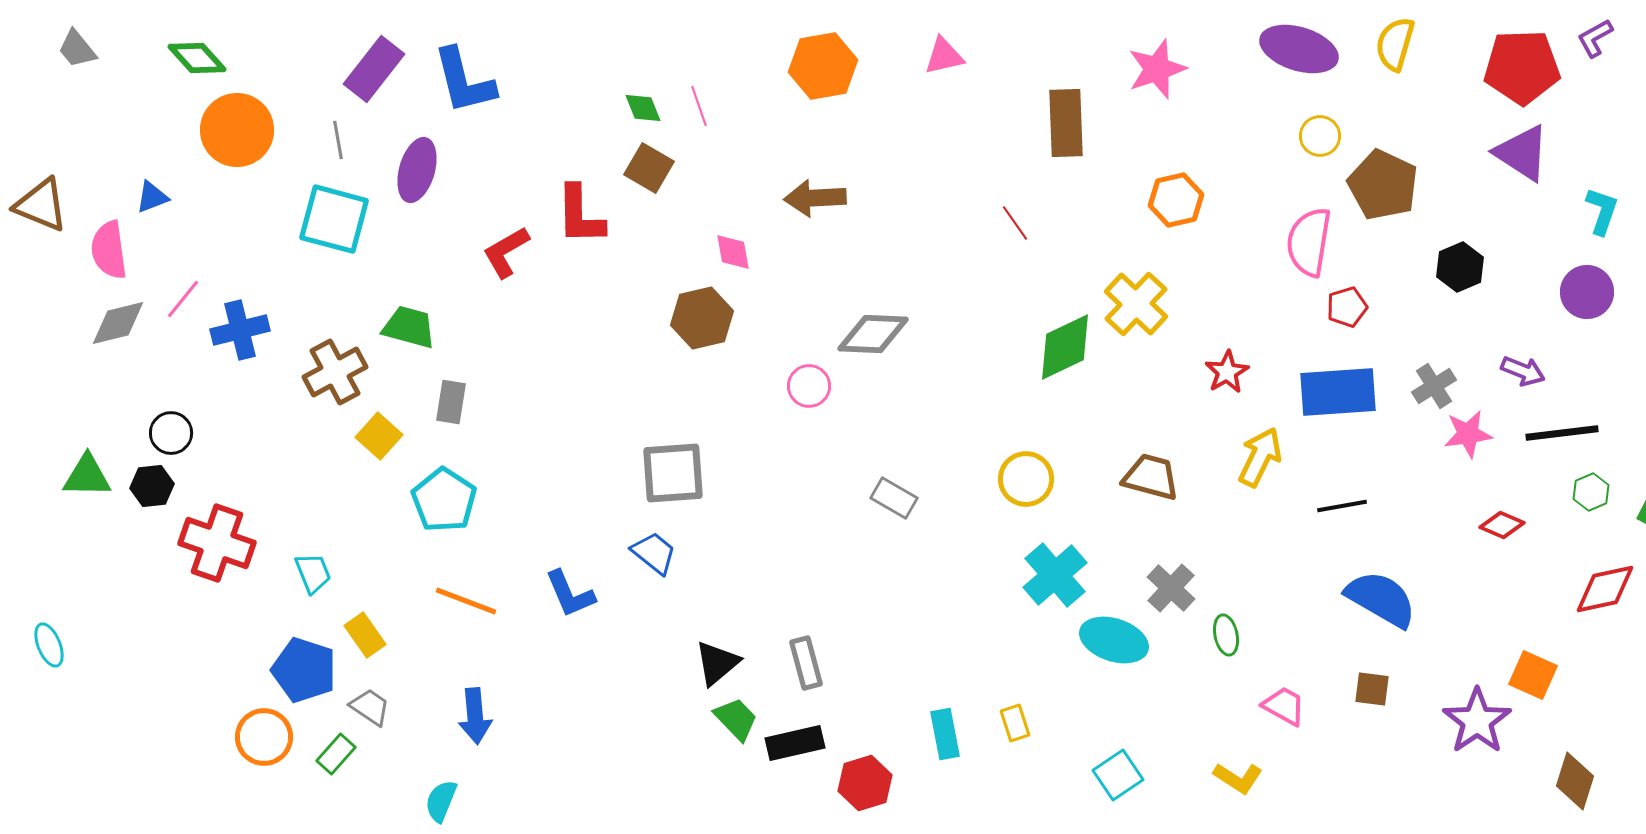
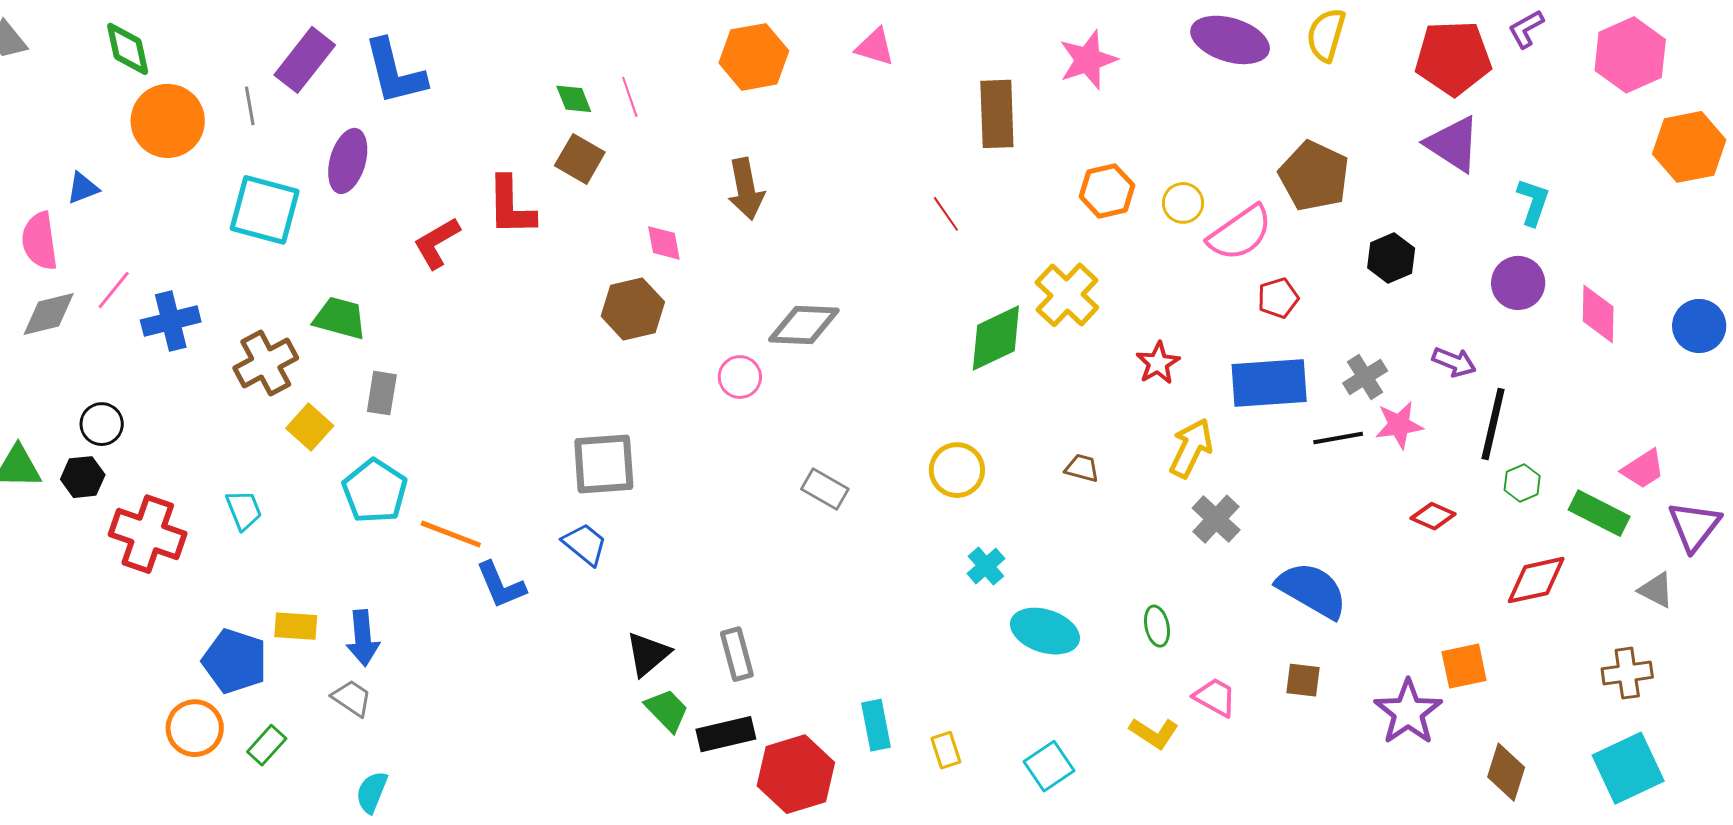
pink triangle: (944, 56) -> (875, 47), turned 30
green diamond: (197, 58) -> (128, 49), turned 30
yellow circle: (1320, 136) -> (1183, 203), moved
gray line: (338, 140) -> (250, 106), moved
brown arrow: (815, 198) -> (746, 189), turned -98
pink semicircle: (1309, 242) -> (1240, 233), turned -134
black line: (1562, 433) -> (1493, 424), turned -70
brown trapezoid: (1151, 477) -> (1082, 468), size x0.6
black line: (1342, 506) -> (1338, 438), moved
cyan trapezoid: (313, 573) -> (244, 510), moved
cyan cross: (1055, 575) -> (986, 566), size x0.6
gray cross: (1171, 588) -> (1216, 519), moved
orange line: (466, 601) -> (451, 534), moved
yellow rectangle: (365, 635) -> (296, 626), turned -51
orange square: (1533, 675) -> (1464, 666), turned -36
gray trapezoid: (370, 707) -> (352, 698), moved
blue arrow: (475, 716) -> (363, 638), moved
yellow rectangle: (1015, 723) -> (946, 750), moved
yellow L-shape: (1238, 778) -> (1154, 733), moved
red hexagon: (865, 783) -> (796, 774), size x1.4

